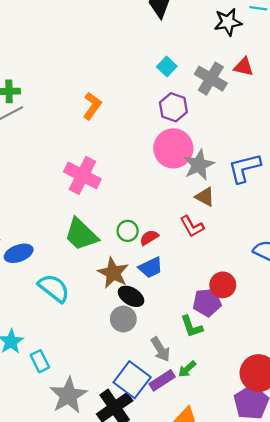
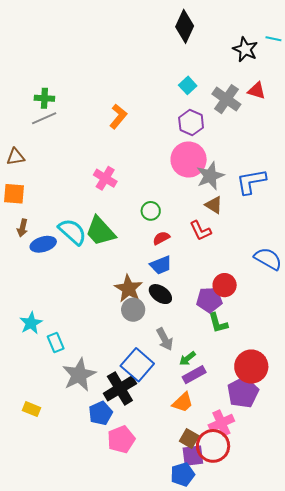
black star: (228, 22) -> (245, 49), turned 30
pink cross: (82, 175) -> (105, 178), size x0.7
green circle: (128, 231) -> (151, 211), moved
brown star: (113, 273) -> (128, 289), moved
cyan semicircle: (54, 288) -> (72, 232), moved
black ellipse: (131, 296) -> (160, 294), moved
green L-shape: (192, 327) -> (218, 323), moved
purple rectangle: (162, 380) -> (194, 375), moved

